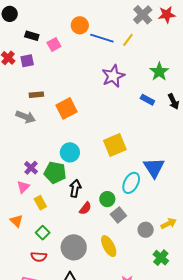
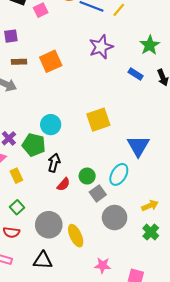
purple square: (27, 61) -> (11, 36), moved
orange square: (67, 108) -> (51, 61), moved
cyan ellipse: (131, 183) -> (119, 174), moved
gray circle: (146, 230) -> (115, 218), moved, size x1.5
yellow ellipse: (109, 246) -> (76, 236), moved
green cross: (161, 258) -> (151, 232), moved

